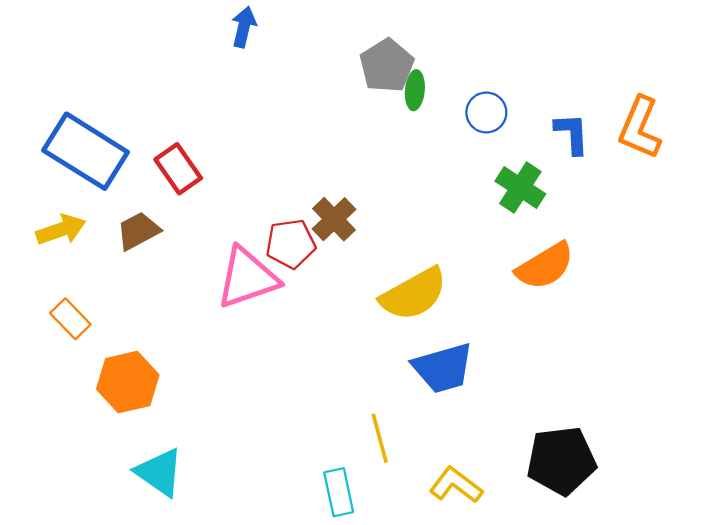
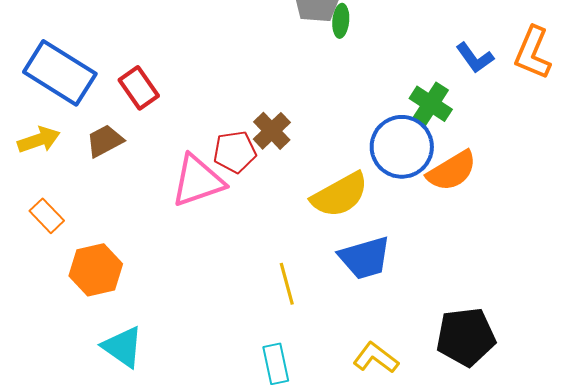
blue circle: (486, 112) -> (402, 147), moved, size x1.8
blue L-shape: (572, 134) -> (475, 58), turned 147
yellow line: (380, 438) -> (287, 284), moved

